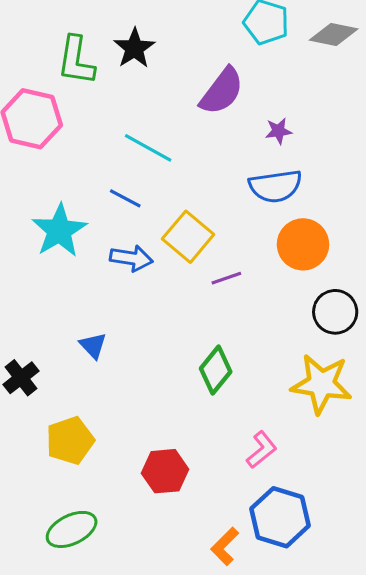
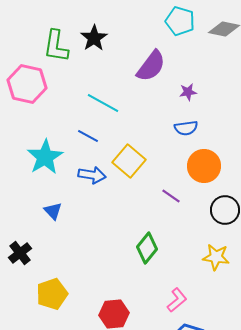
blue semicircle: (275, 186) -> (186, 128), size x0.7
purple line: (226, 278) -> (171, 196), moved, turned 54
blue triangle: (93, 346) -> (53, 211), moved
yellow star: (321, 384) -> (216, 257), size x0.7

